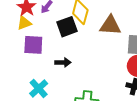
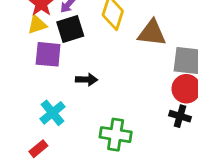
black square: (67, 27) -> (70, 29), moved

